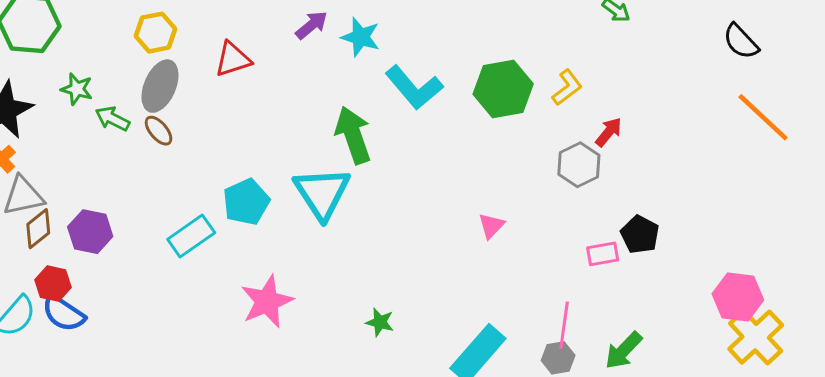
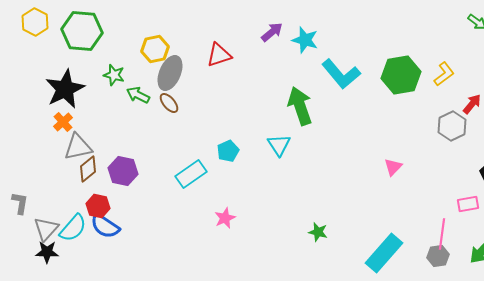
yellow hexagon: (156, 33) -> (155, 49), moved
cyan triangle: (322, 193) -> (279, 145), size x0.6
cyan pentagon: (246, 202) -> (228, 151), size x0.7
pink rectangle: (603, 254) -> (468, 204), moved
pink star: (267, 301) -> (225, 218), moved, size x0.6

